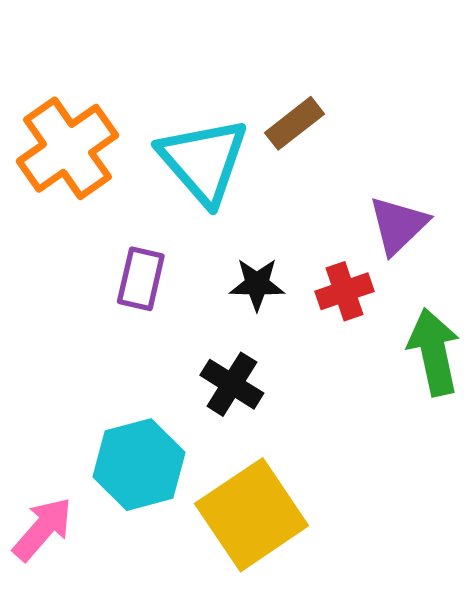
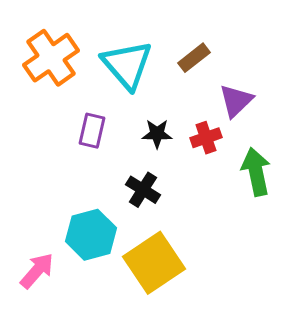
brown rectangle: (294, 123) -> (194, 58), moved

